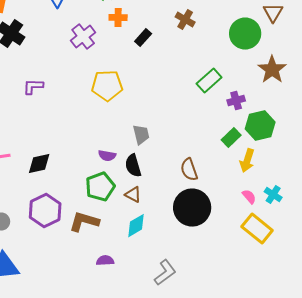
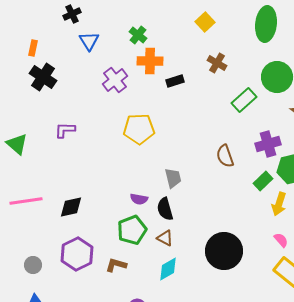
orange cross: (118, 18) -> (150, 61), size x1.4
black rectangle: (143, 38) -> (175, 81), turned 30
green rectangle: (209, 81) -> (244, 100), moved
purple cross: (236, 101) -> (268, 144), size x1.4
brown semicircle: (189, 170) -> (225, 156), moved
brown L-shape: (84, 222) -> (116, 265), size x0.7

